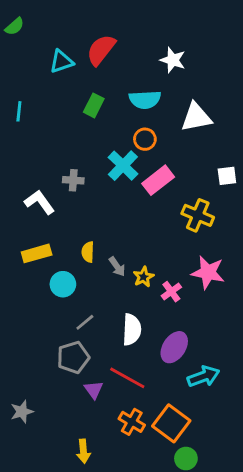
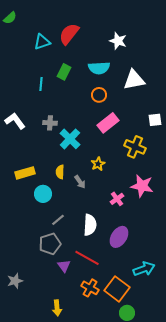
cyan line: (19, 111) -> (41, 84), moved
cyan cross: (123, 166) -> (70, 139), moved
white L-shape: (39, 202) -> (15, 121), moved
yellow star: (143, 277) -> (98, 164), moved
cyan arrow: (204, 376) -> (144, 269), moved

